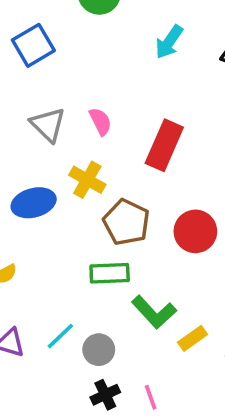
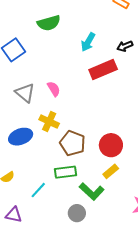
red rectangle: (164, 145) -> (103, 70), moved, turned 48
cyan line: (60, 336) -> (38, 190), moved
yellow rectangle: (193, 338) -> (111, 171), moved
gray circle: (99, 350) -> (77, 213), moved

